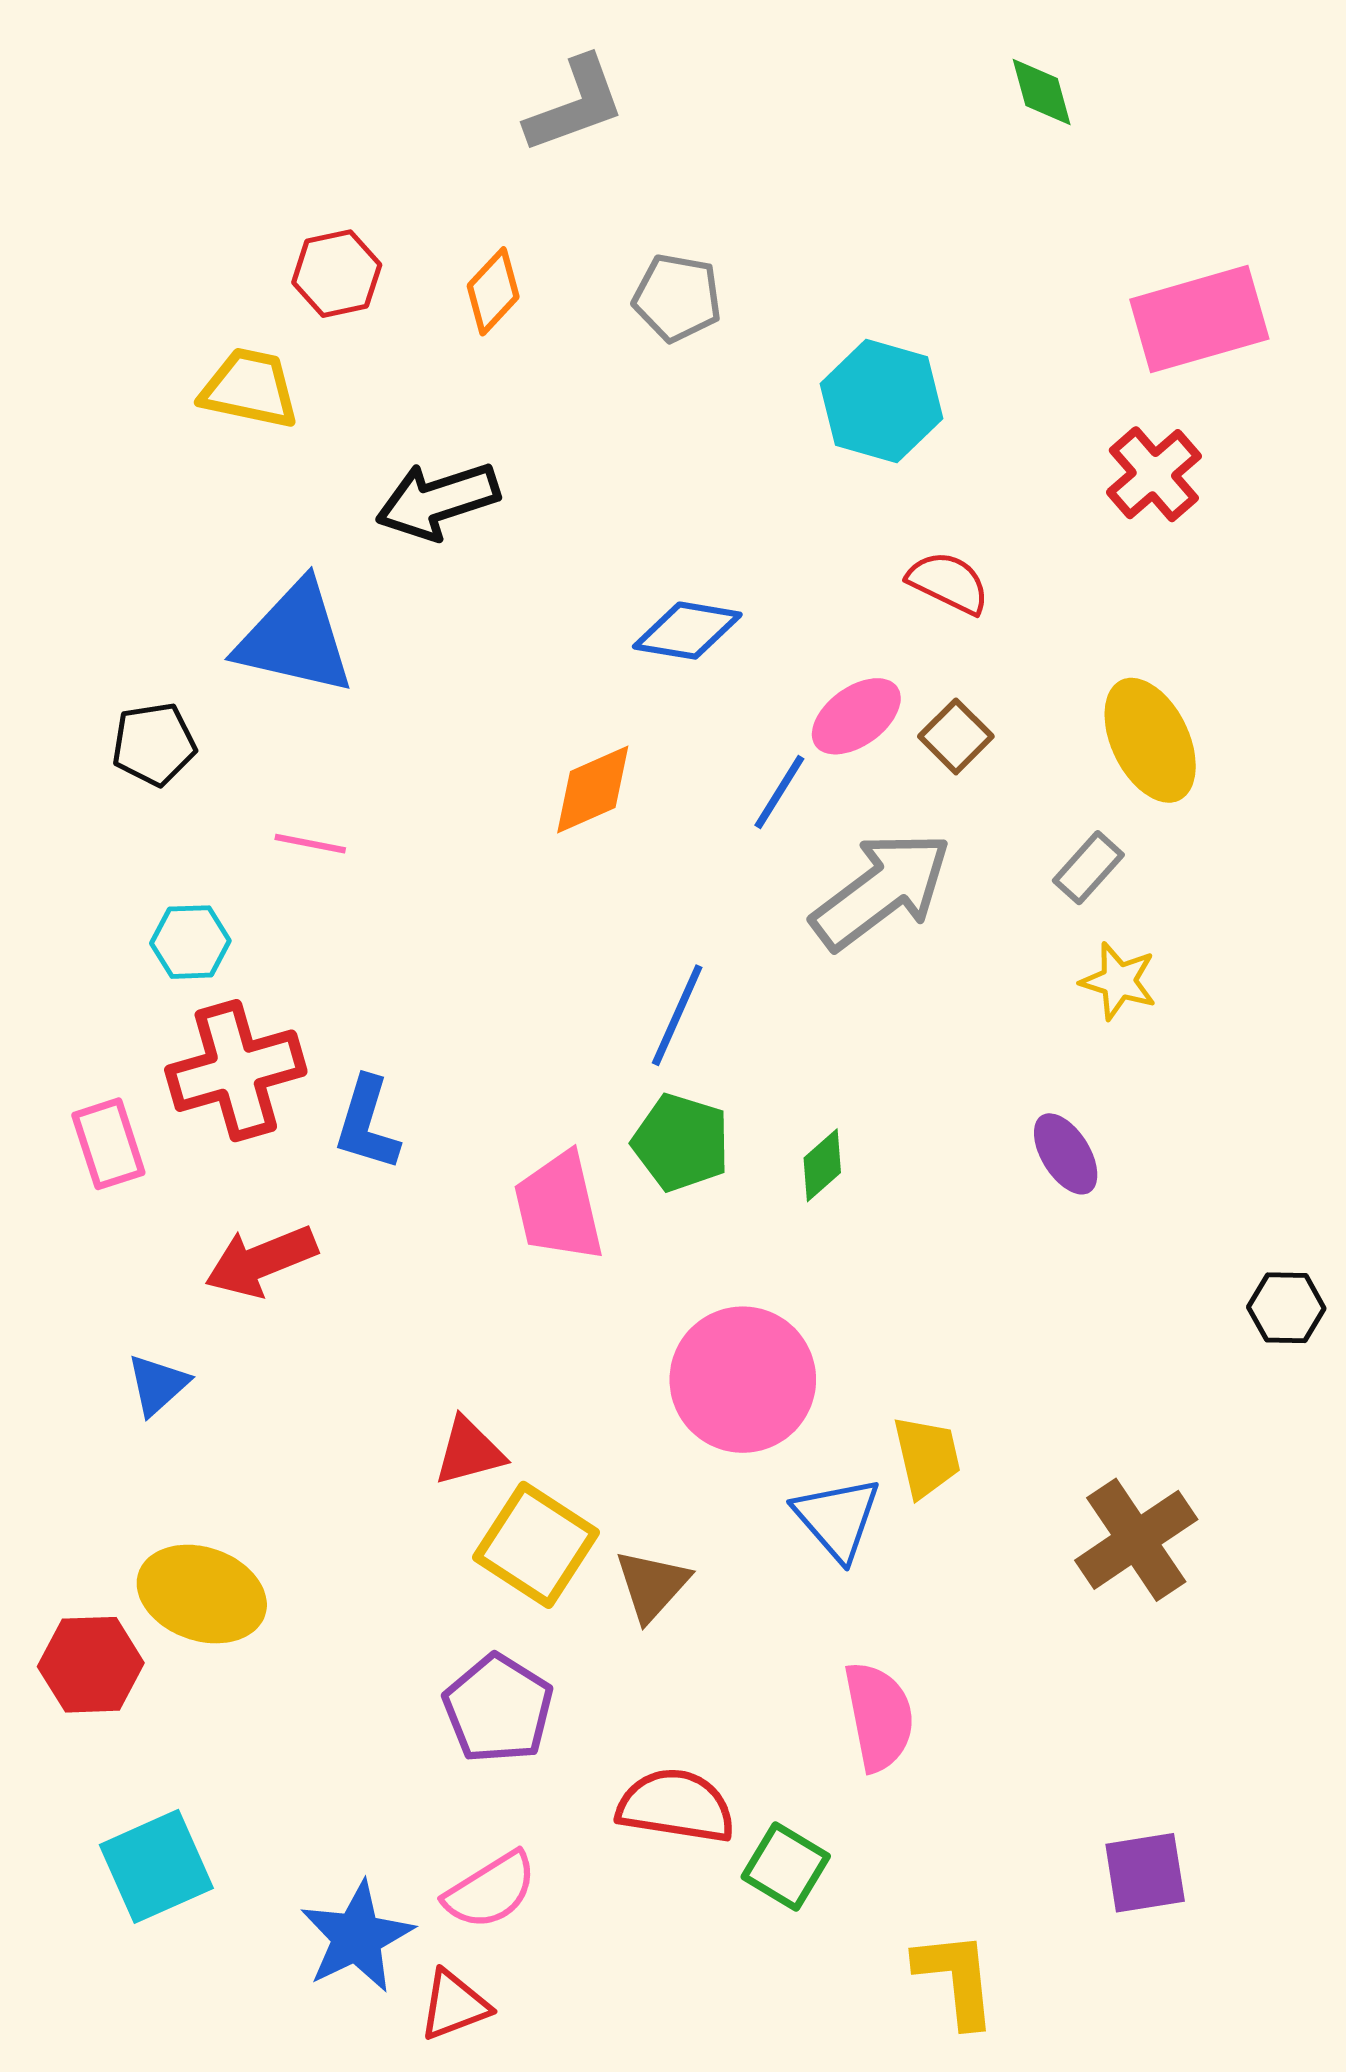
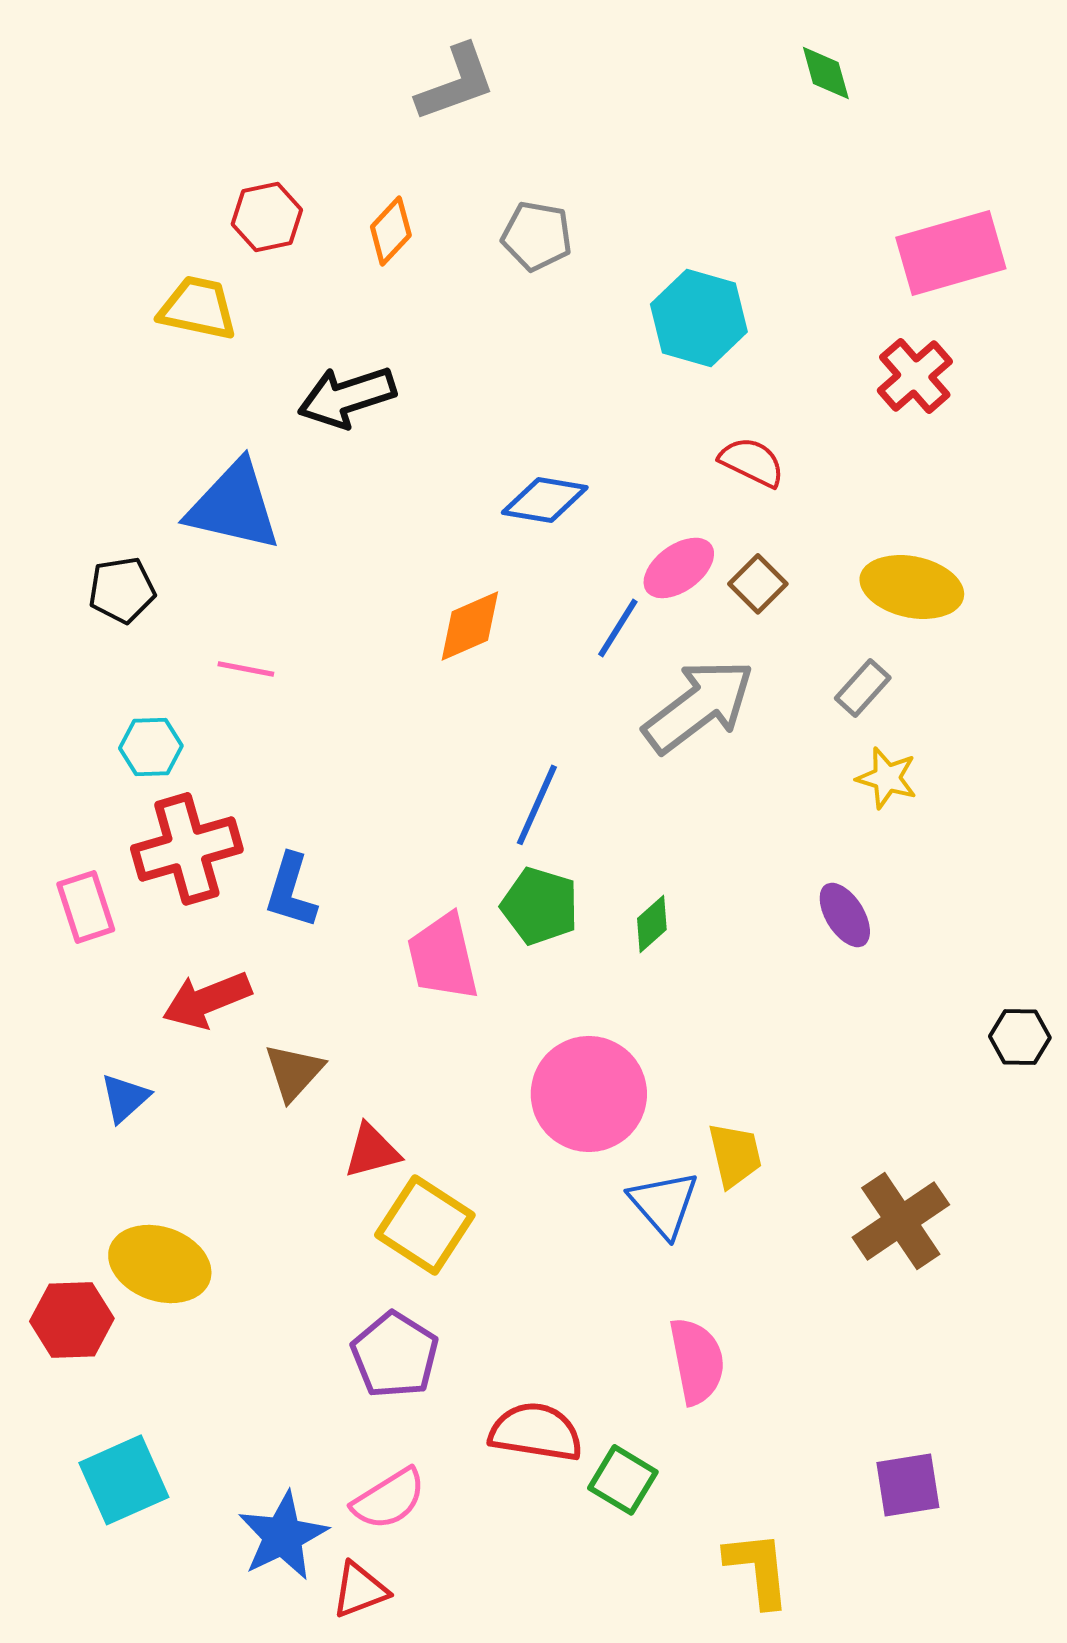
yellow ellipse: (1150, 740) -> (912, 587), turned -52
brown triangle: (652, 1585) -> (294, 1072), moved

